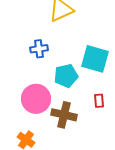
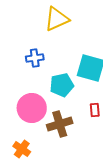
brown cross: (64, 115) -> (60, 124), turned -30

